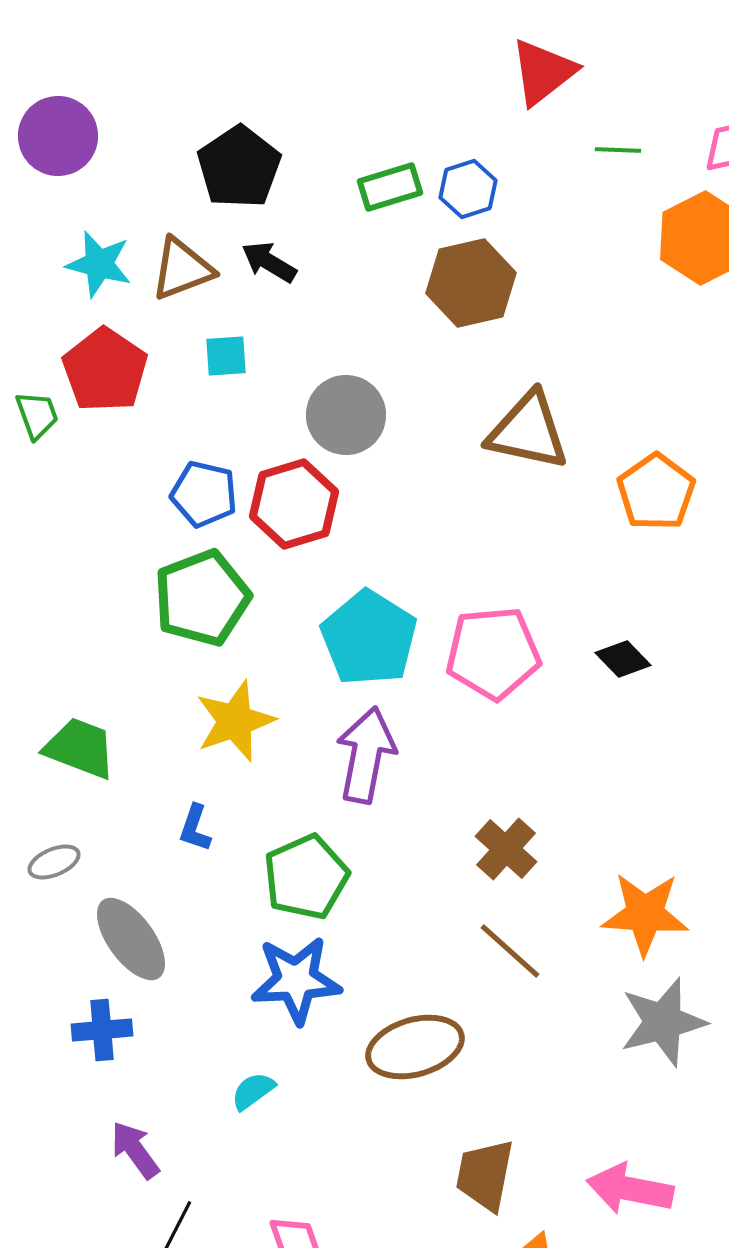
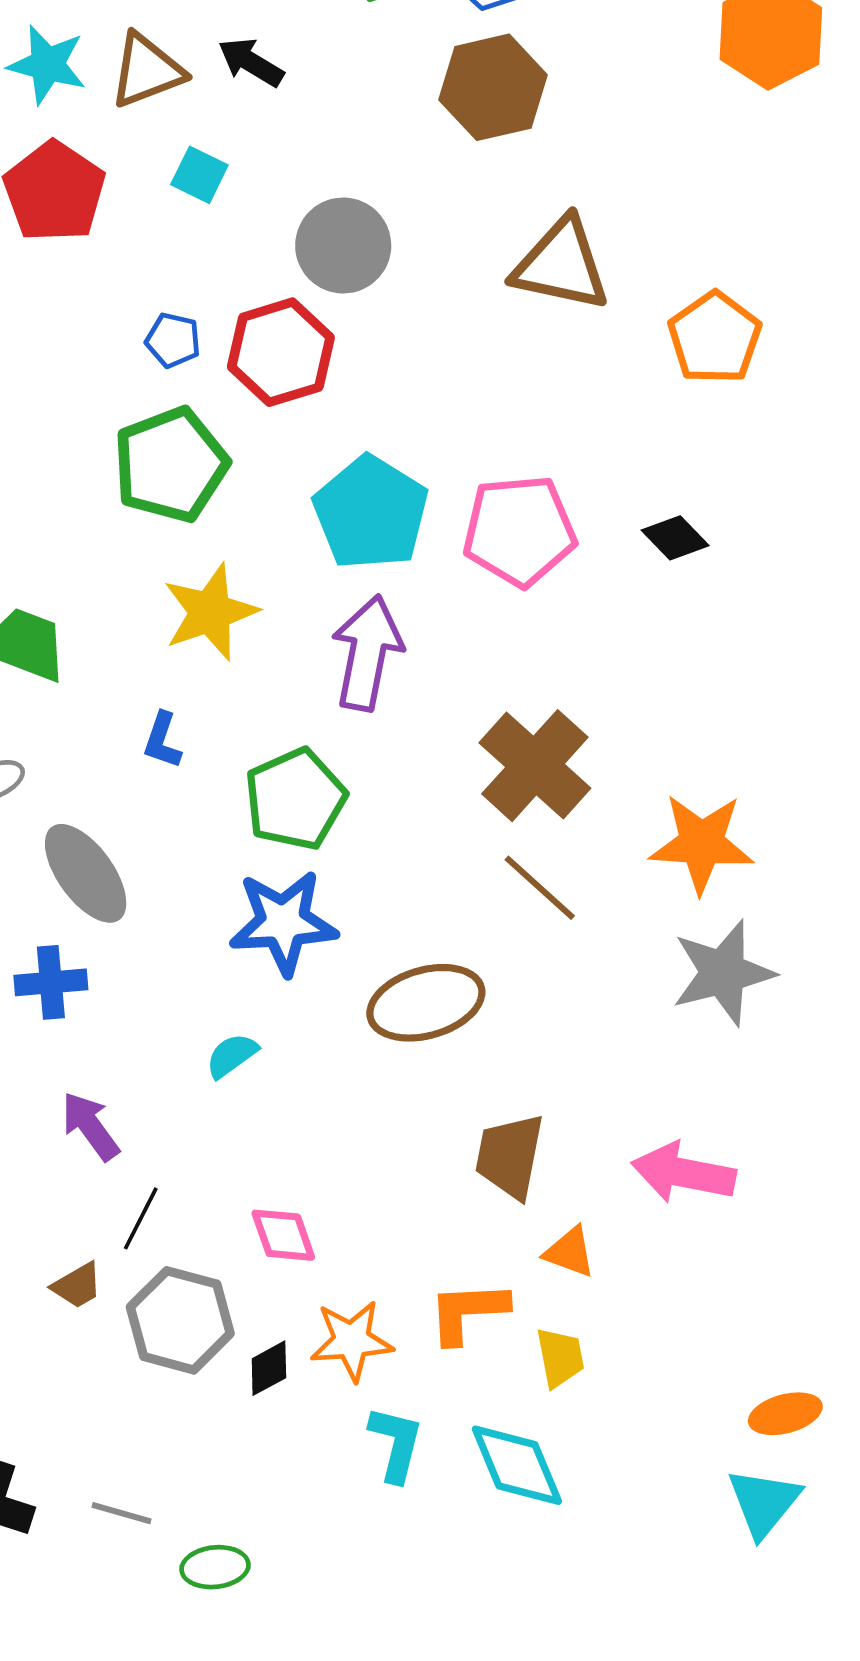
cyan square: (226, 356) -> (199, 175), turned 30
blue pentagon: (204, 494) -> (173, 340), size x0.7
brown cross: (506, 849) -> (535, 766), size x1.5

